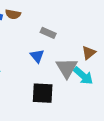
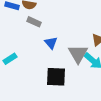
gray rectangle: (48, 33) -> (34, 22), moved

